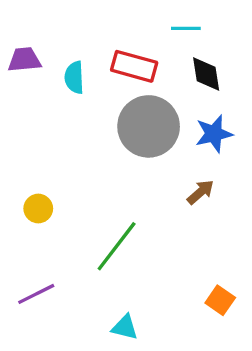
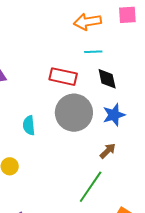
cyan semicircle: (74, 77) -> (29, 125), moved
green line: (117, 246) -> (91, 187), moved

